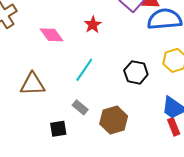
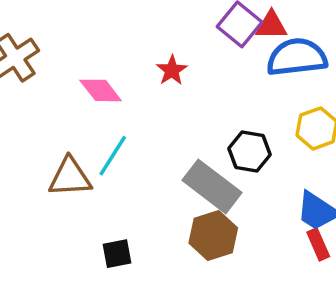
cyan line: (84, 70) -> (113, 156), moved
gray rectangle: (80, 107) -> (212, 186), moved, size x2.0

